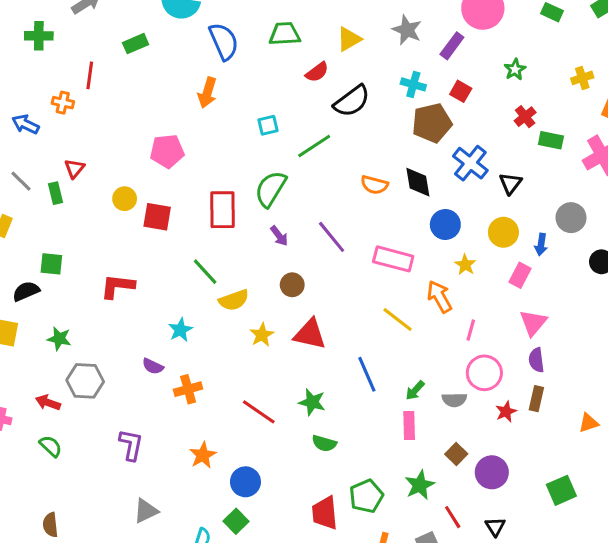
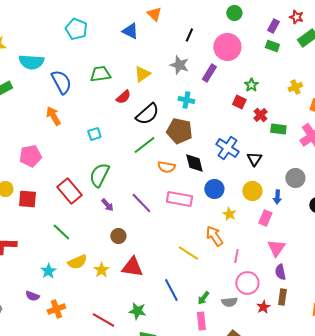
red square: (461, 91) -> (239, 102), moved
orange arrow: (207, 93) -> (53, 116), turned 138
brown pentagon: (432, 123) -> (179, 131), moved, turned 30
green line: (314, 146) -> (144, 145), moved
red rectangle: (223, 210) -> (69, 191), turned -35
pink rectangle: (393, 259) -> (179, 199), moved
yellow semicircle: (234, 300) -> (77, 262), moved

